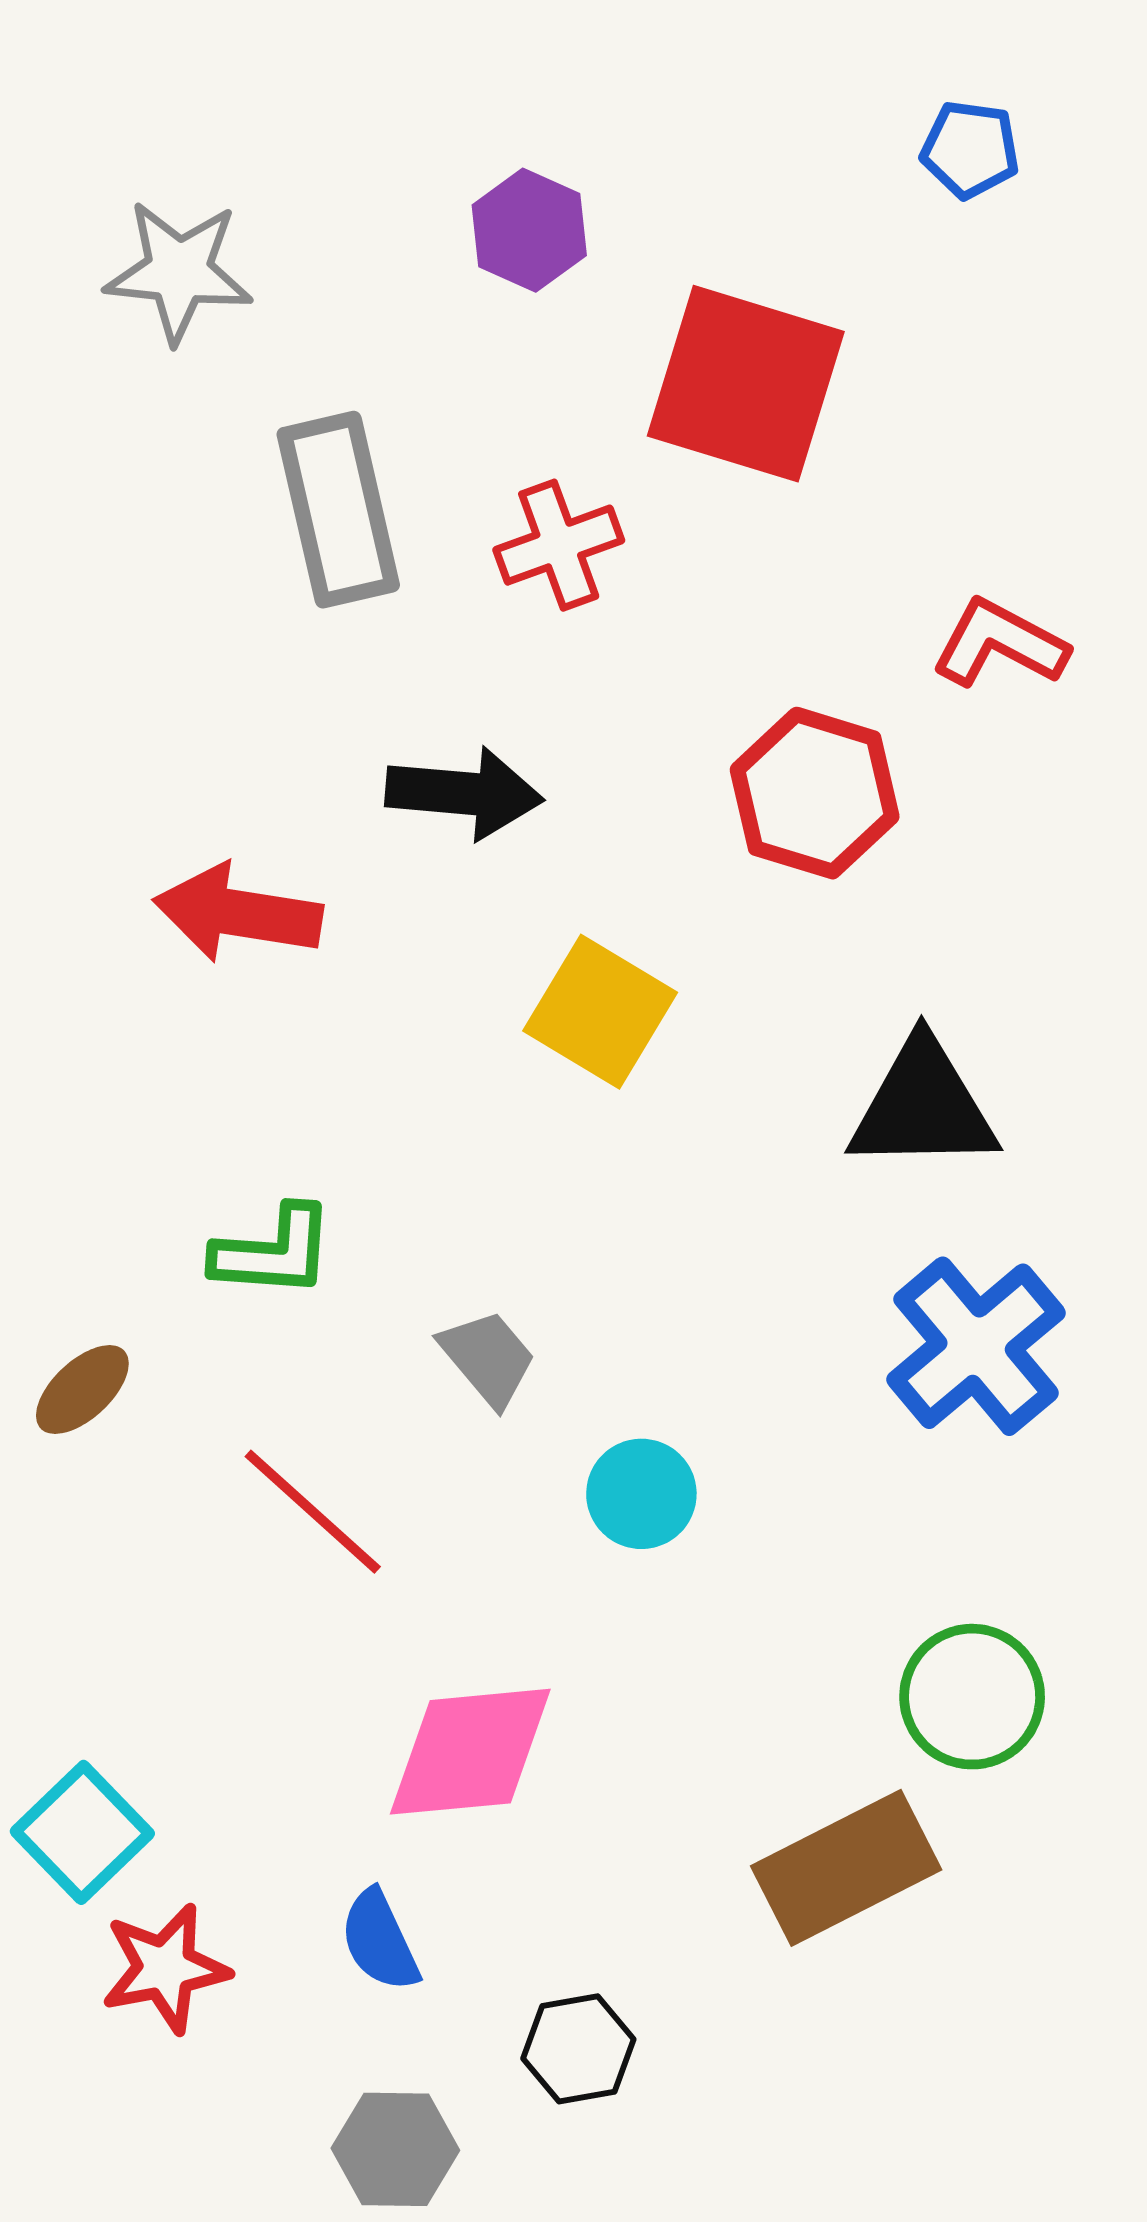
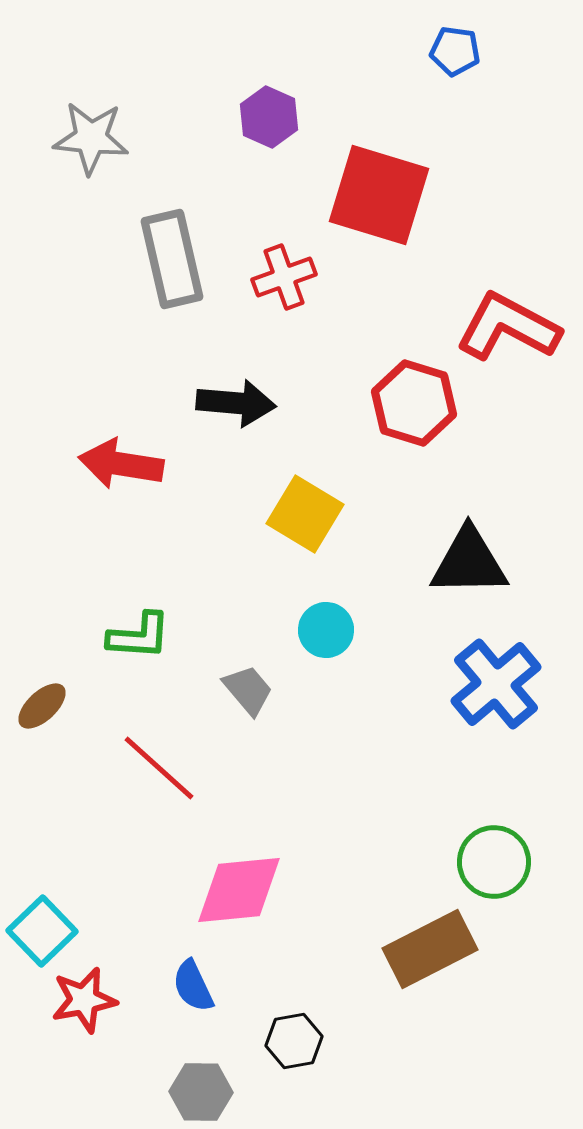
blue pentagon: (970, 149) -> (455, 51), moved
red L-shape: (1000, 644) -> (508, 327), size x1.5
cyan circle: (641, 1494) -> (326, 630), moved

